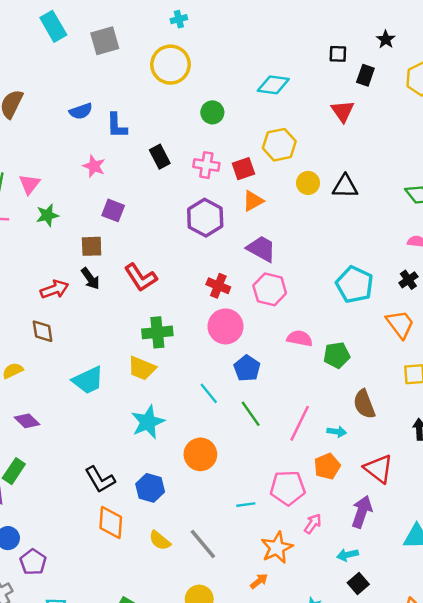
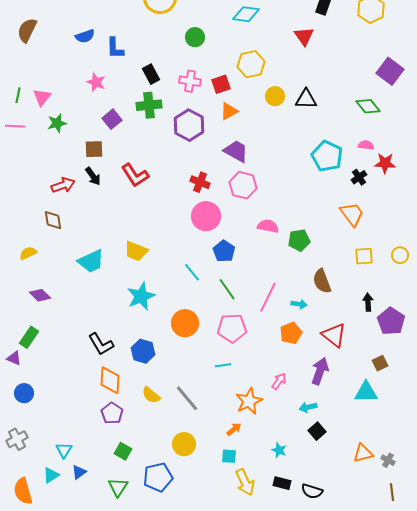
purple square: (113, 210) -> (112, 119), turned 30
cyan pentagon: (355, 285) -> (327, 156), moved
green cross: (157, 332) -> (149, 105), moved
pink pentagon: (288, 488) -> (232, 328), moved
purple pentagon: (33, 562) -> (112, 413), moved

